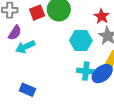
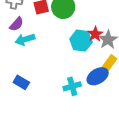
red star: (102, 16) -> (95, 34), moved
cyan cross: (86, 71) -> (72, 86), moved, turned -30

